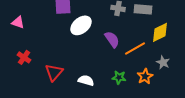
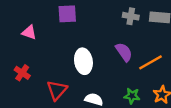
pink triangle: (18, 22) -> (29, 32), moved
white ellipse: (81, 25) -> (83, 61), moved, turned -60

